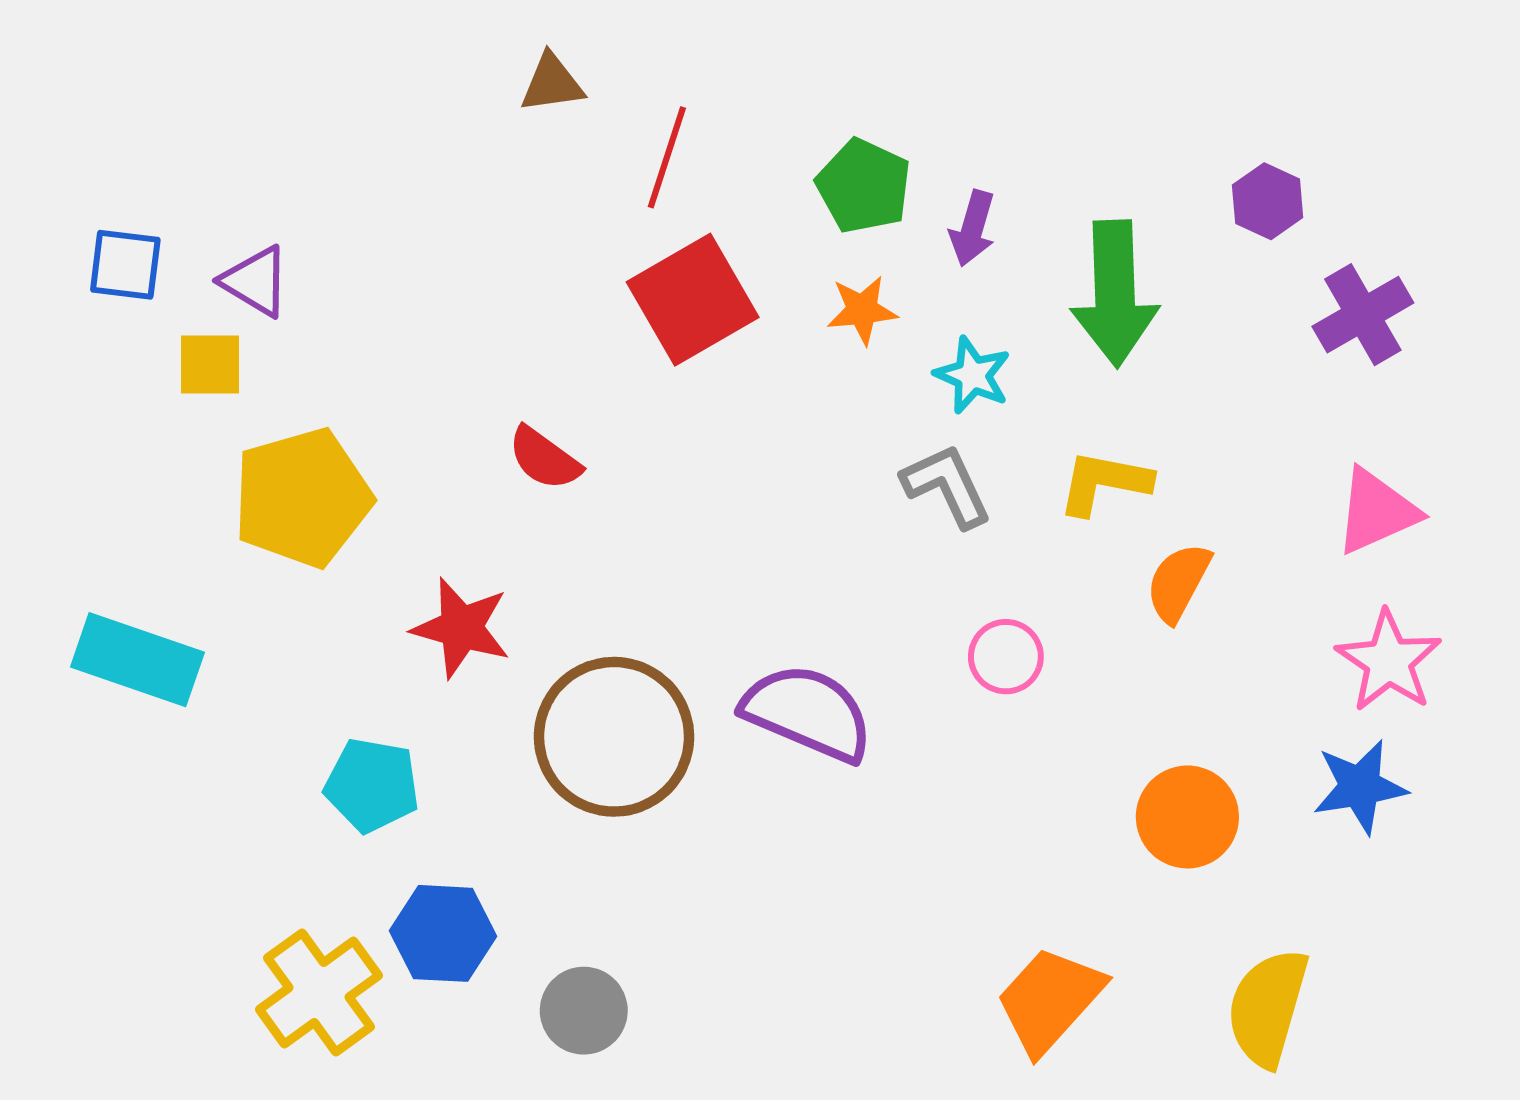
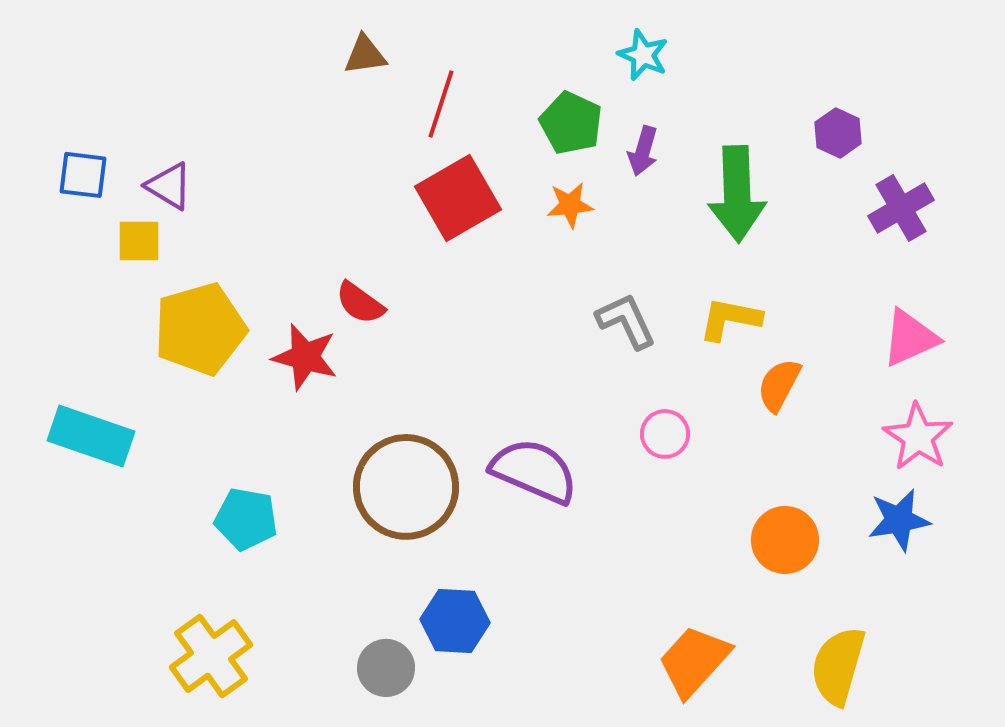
cyan star: (973, 375) -> (643, 55), moved
red star: (461, 628) -> (305, 357), moved
blue hexagon: (443, 933) -> (455, 621), moved

